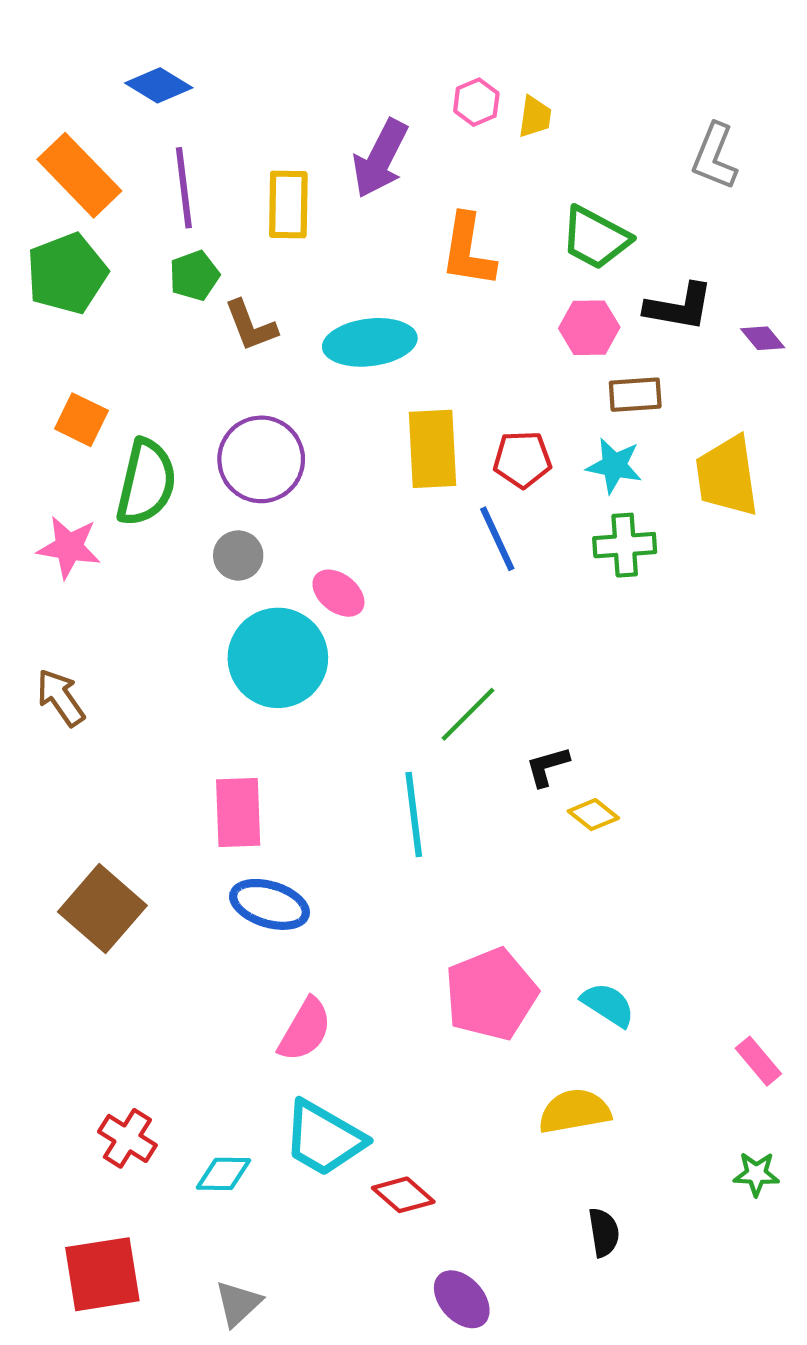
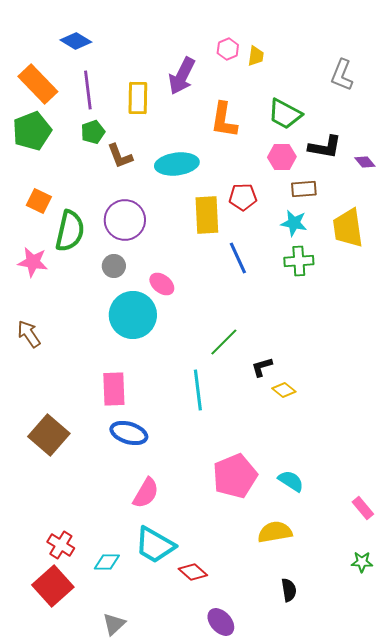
red pentagon: (522, 459) -> (243, 197), moved
red square: (102, 1274) -> (53, 586), moved, turned -33

